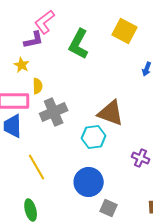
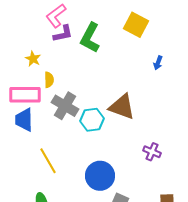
purple L-shape: (34, 40) -> (63, 34), moved
gray cross: (54, 112) -> (65, 106), turned -36
cyan hexagon: (94, 137) -> (92, 120), moved

